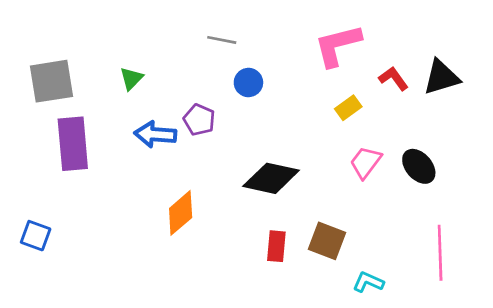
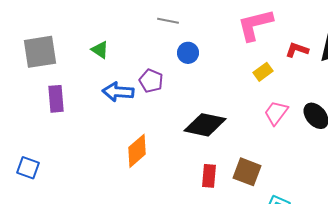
green triangle: (131, 79) -> (100, 50), turned -42
red L-shape: (394, 79) -> (297, 50), turned -35
purple rectangle: (73, 144) -> (56, 99), size x0.7

